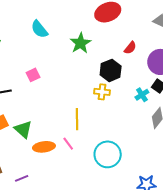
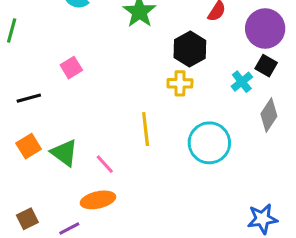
pink line: (68, 144) -> (105, 164), moved
orange ellipse: (44, 147) -> (98, 200), moved
cyan circle: (108, 154) -> (209, 143), moved

